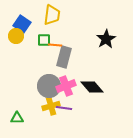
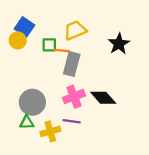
yellow trapezoid: (52, 15) -> (75, 30), moved, turned -120
gray circle: (49, 86) -> (32, 102), moved
yellow cross: (51, 106) -> (50, 131), moved
green triangle: (17, 118) -> (27, 122), moved

